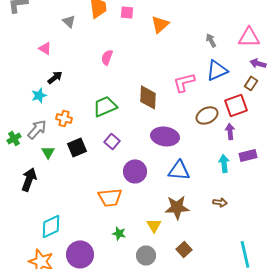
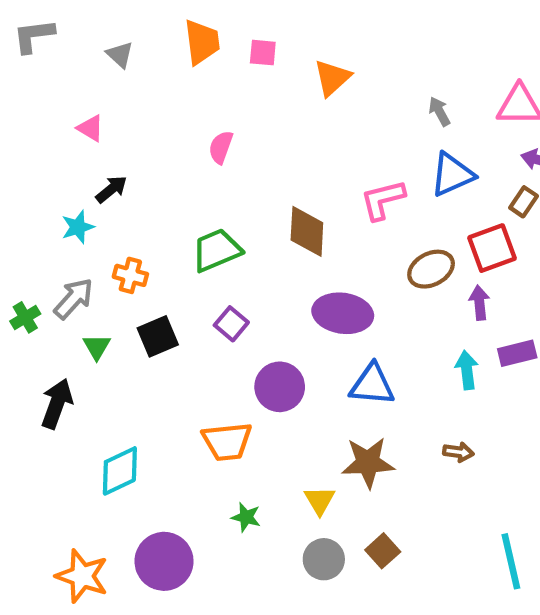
gray triangle: (69, 21) -> (120, 55), moved
cyan diamond: (51, 226) -> (120, 471), moved
gray circle: (146, 255) -> (324, 559), moved

